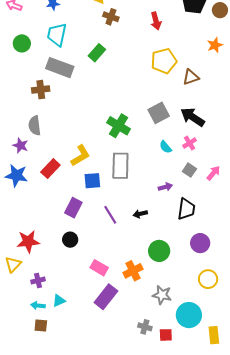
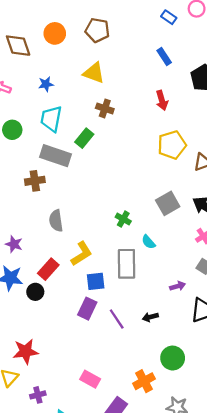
brown cross: (111, 17) -> (105, 108), moved
green rectangle: (97, 53) -> (84, 138), moved
gray semicircle: (35, 125) -> (56, 221), moved
green cross: (119, 126) -> (123, 219), size x0.6
cyan semicircle: (165, 147) -> (148, 242), moved
purple rectangle: (73, 208) -> (87, 309), moved
black circle: (70, 240) -> (35, 292), moved
pink rectangle: (99, 268) -> (90, 379), moved

